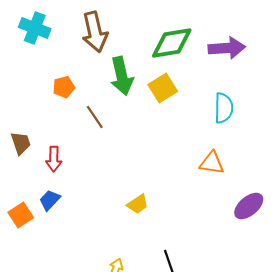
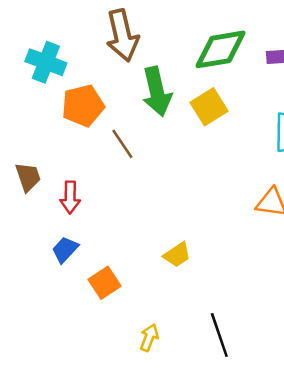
cyan cross: (35, 28) -> (46, 62), moved
orange pentagon: (64, 87) -> (83, 106), size x1.5
orange square: (21, 215) -> (105, 283), moved

